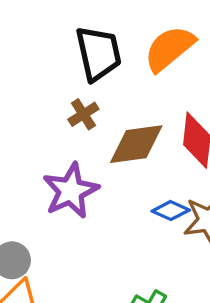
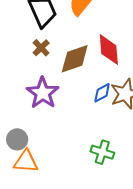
blue diamond: (171, 211) -> (102, 93), turned -40

